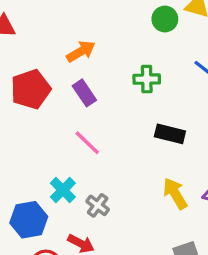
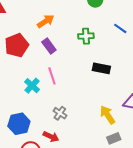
pink line: (87, 143) -> (52, 76), turned 30
cyan cross: (63, 190) -> (32, 86), moved
yellow arrow: (175, 194) -> (108, 115), moved

